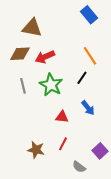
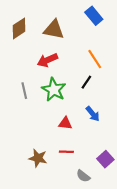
brown triangle: (32, 28) -> (54, 30), moved
brown diamond: (20, 54) -> (19, 28), moved, turned -30
red line: (63, 144) -> (66, 152), turned 64

